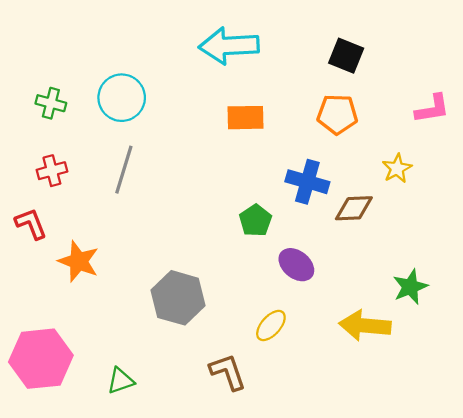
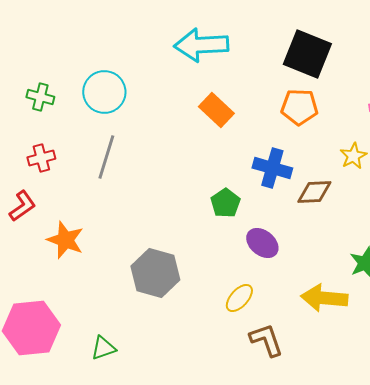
black square: (346, 56) -> (307, 54), size x1.5
orange rectangle: (246, 118) -> (216, 110), turned 44
red L-shape: (31, 224) -> (22, 206), turned 76
brown L-shape: (228, 372) -> (266, 340), moved

